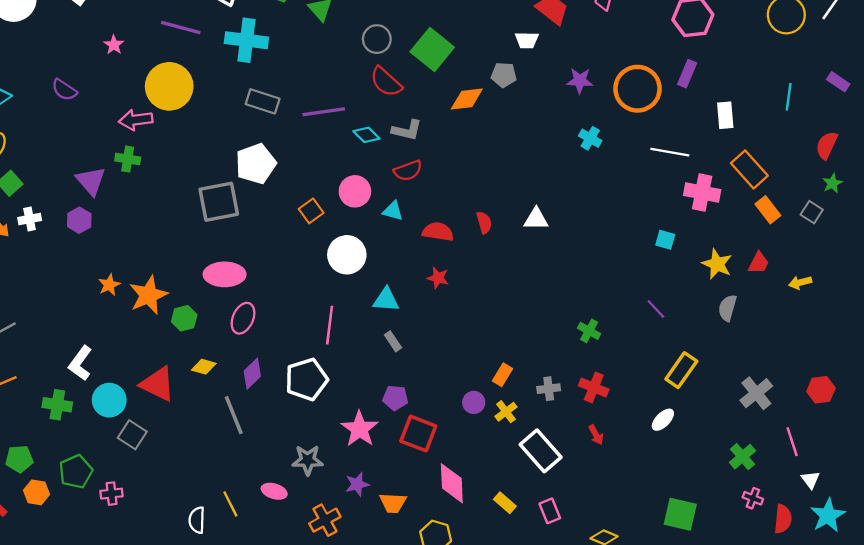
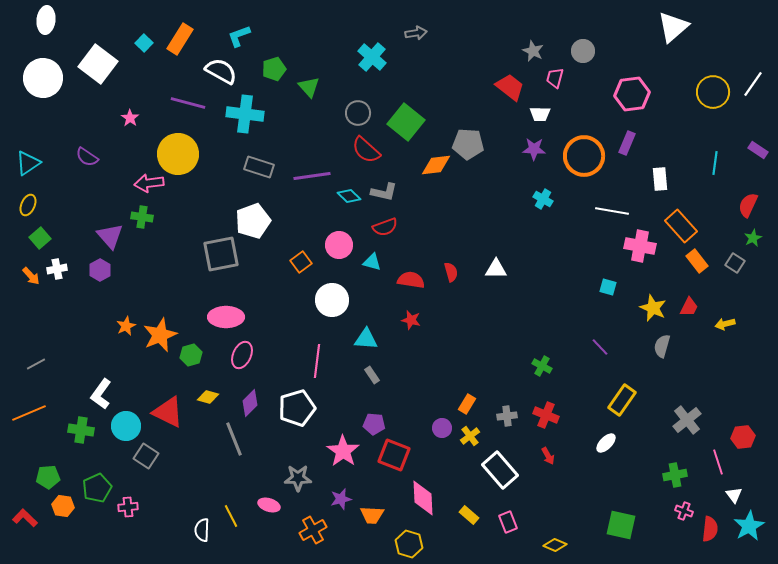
white trapezoid: (527, 40) -> (540, 114), moved
gray pentagon: (504, 75) -> (468, 144), size x1.4
red hexagon: (821, 390) -> (743, 437), moved
green cross: (742, 457) -> (675, 475), turned 30

